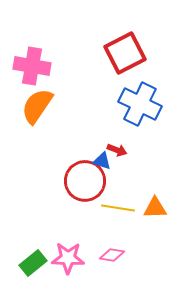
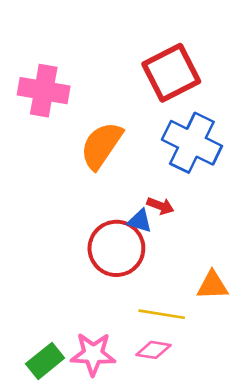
orange semicircle: (37, 106) -> (101, 145), moved
yellow line: (118, 208) -> (162, 314), moved

